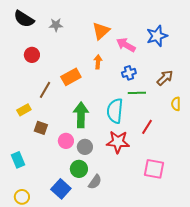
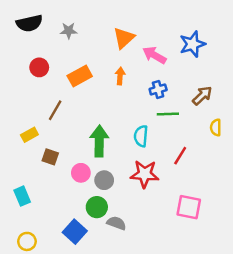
black semicircle: (24, 19) -> (29, 23), turned -45
orange rectangle: (71, 77) -> (80, 76), moved
cyan semicircle: (115, 111) -> (141, 136), size x0.7
gray semicircle: (95, 182) -> (116, 223), turned -105

